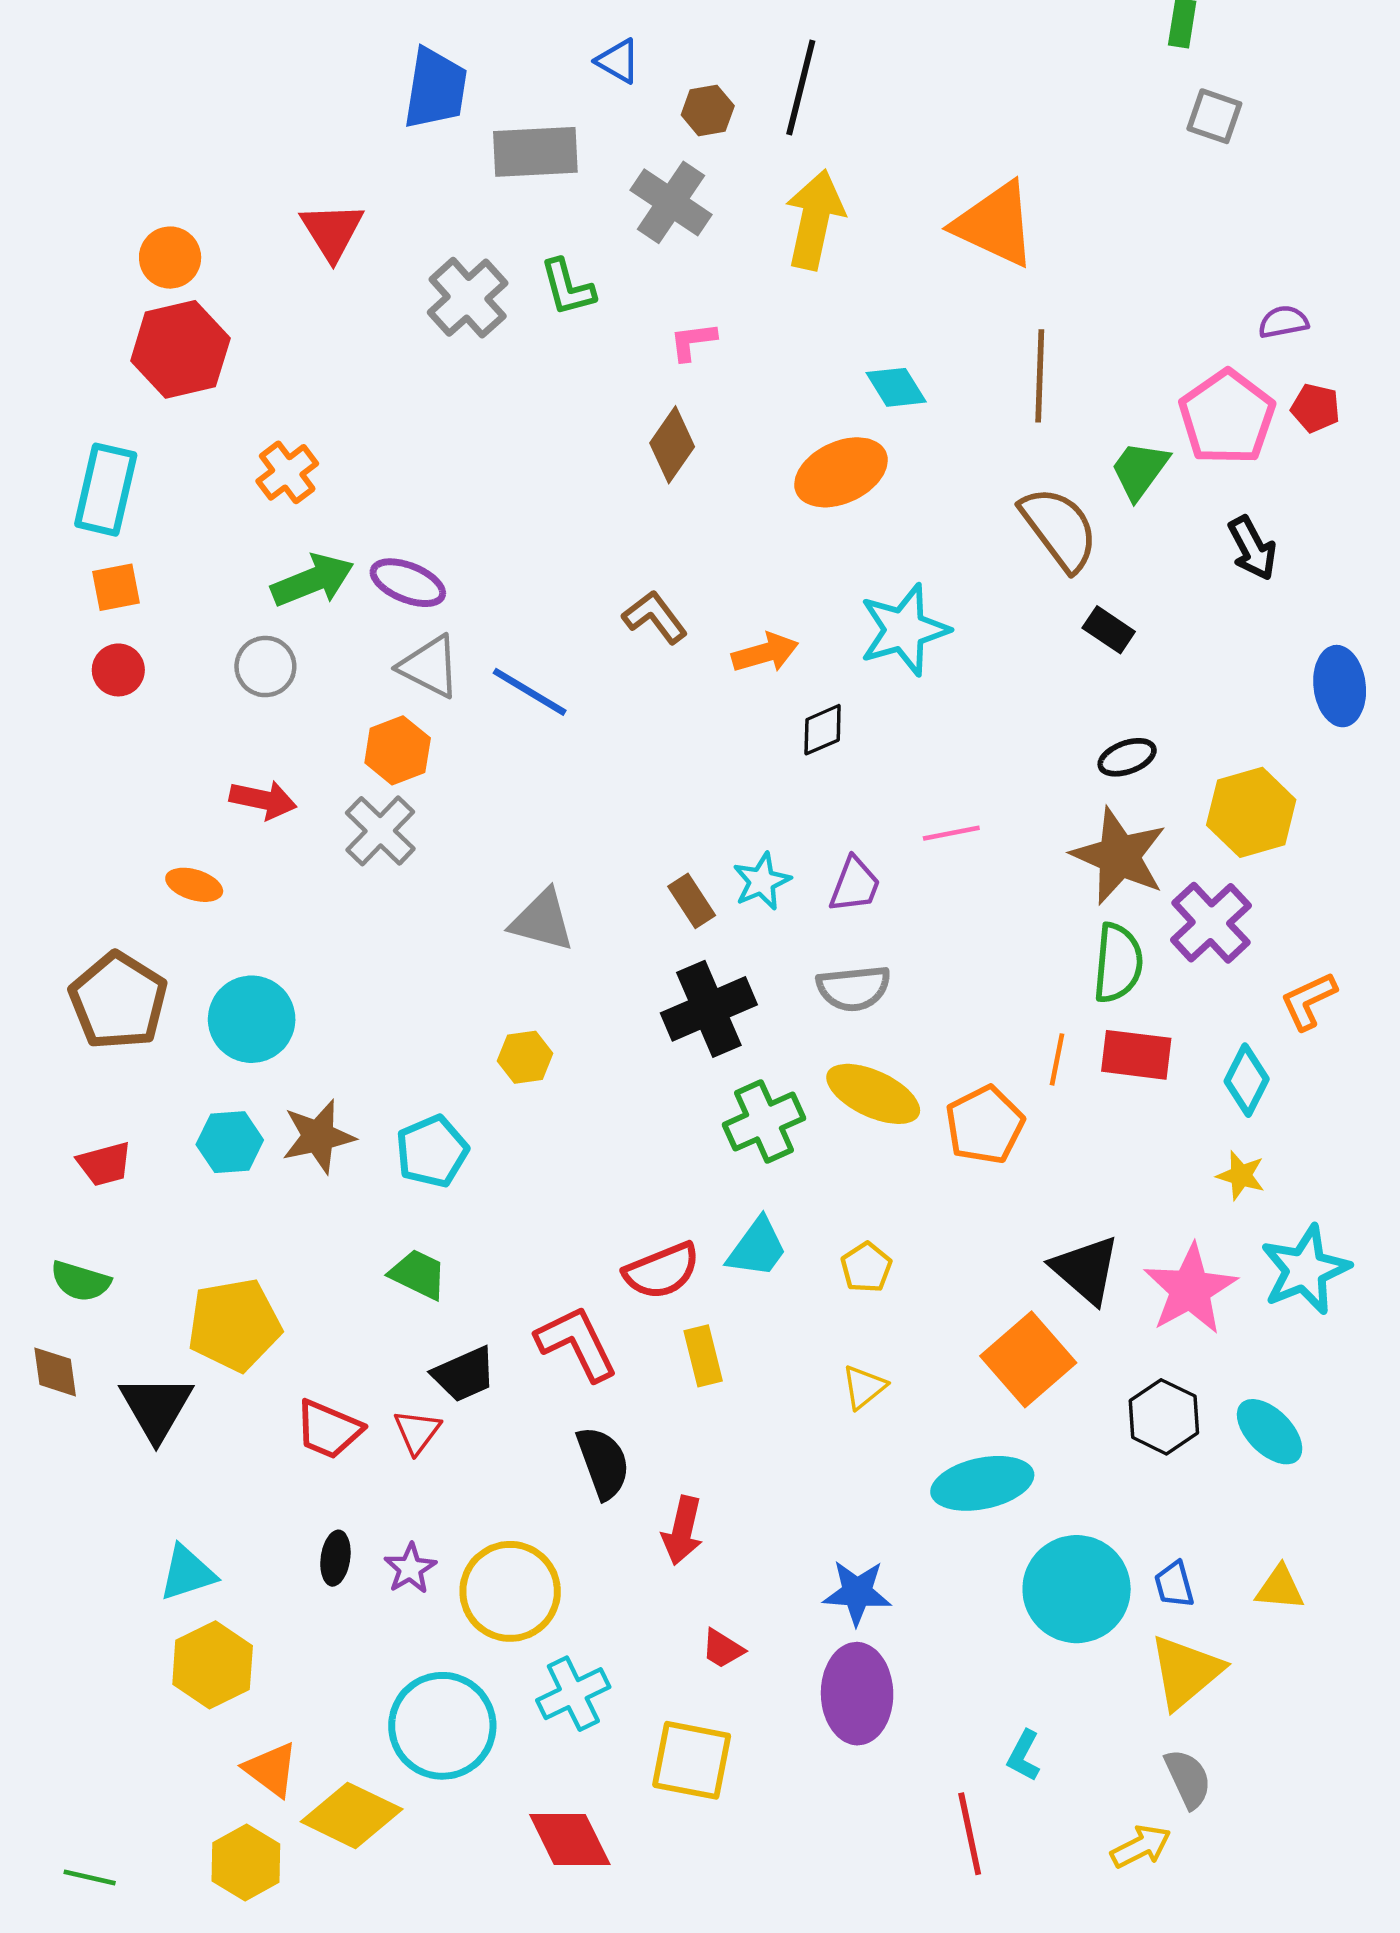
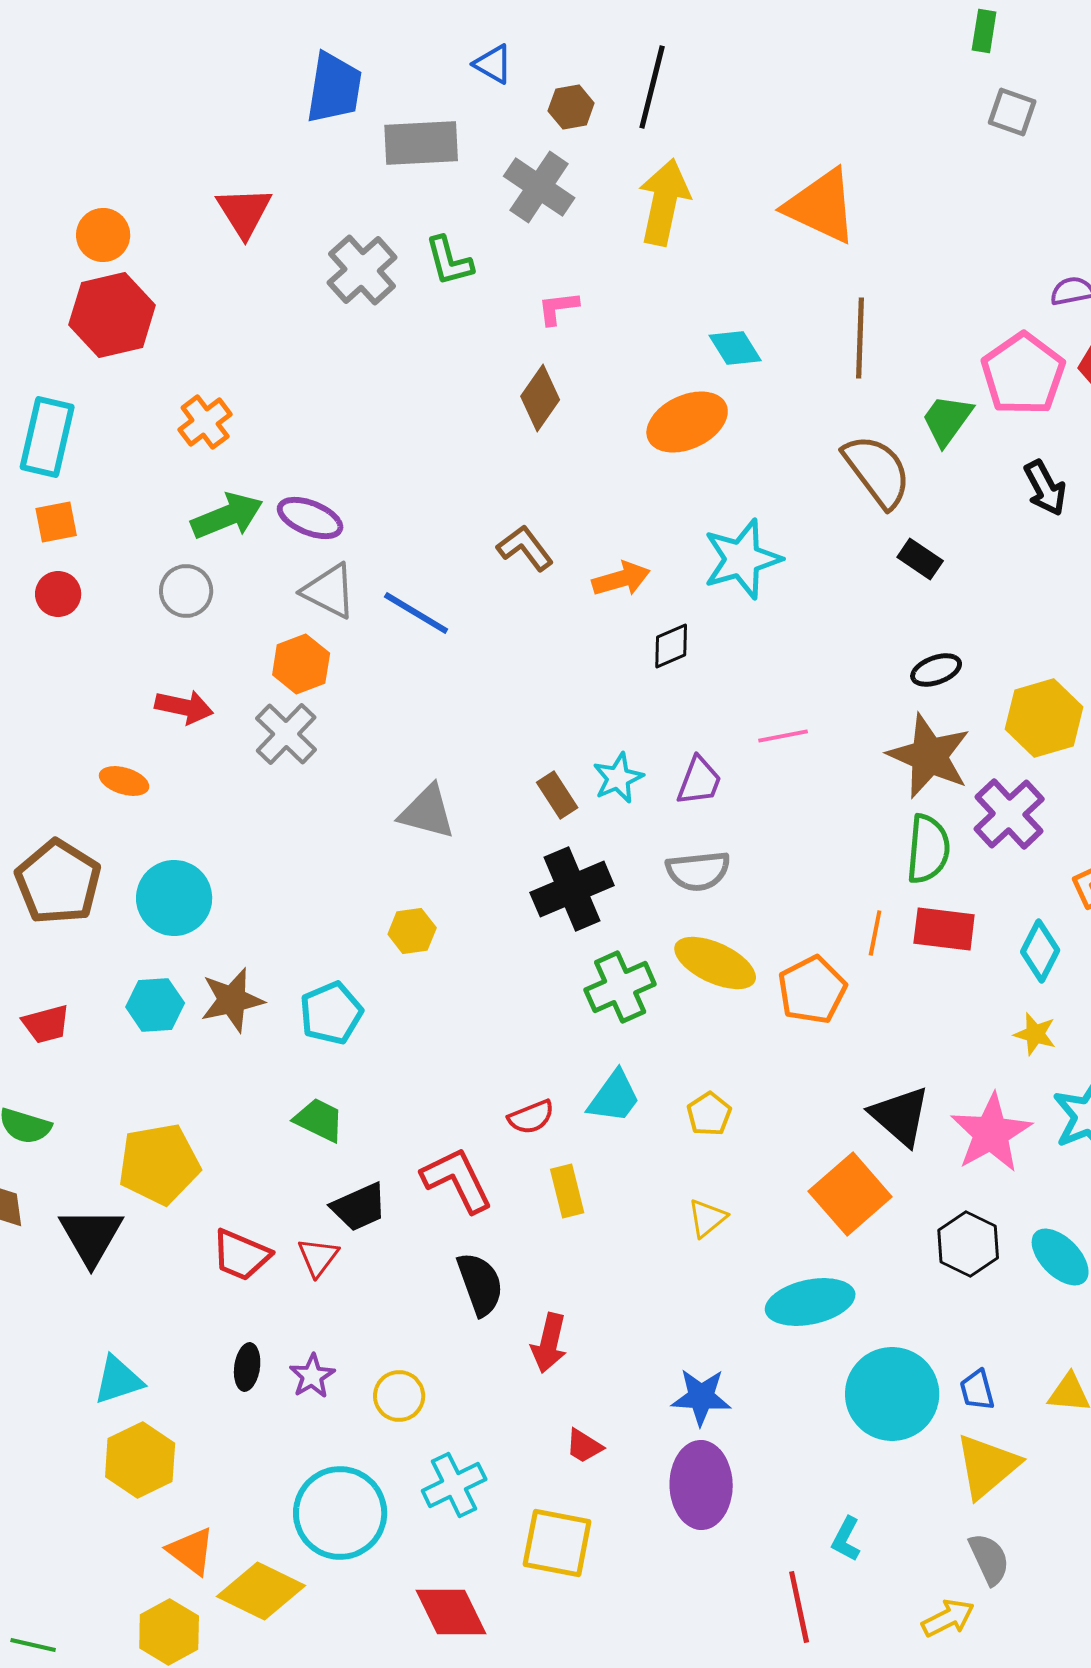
red semicircle: (662, 1271) -> (531, 1117), size x0.7
yellow circle: (510, 1591) -> (399, 1396), size x0.6

